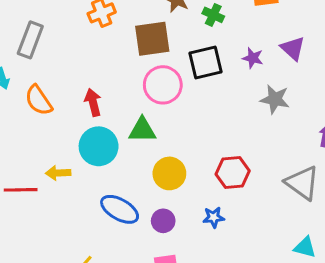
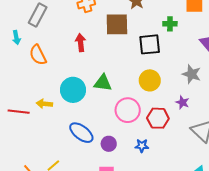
green cross: (213, 15) -> (170, 24), moved, turned -32
purple star: (253, 58) -> (182, 102), moved
pink circle: (163, 85) -> (128, 110), moved
red arrow: (93, 102) -> (81, 43), moved
yellow circle: (169, 173) -> (150, 80), moved

